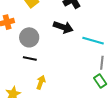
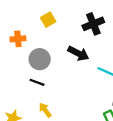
yellow arrow: (41, 82) -> (45, 110), turned -64

